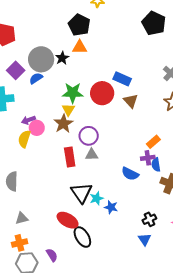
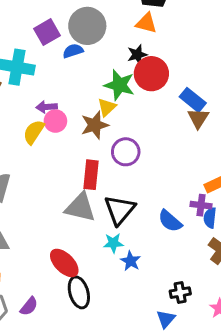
black star: (62, 58) -> (137, 55), moved
blue rectangle: (122, 79) -> (193, 100), moved
red circle: (102, 93) -> (151, 74), moved
gray triangle: (92, 155) -> (80, 207), moved, size x1.6
black triangle: (81, 193) -> (120, 210), moved
purple semicircle: (52, 255) -> (29, 306), turned 56

